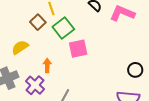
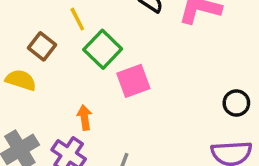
brown square: (38, 22) -> (42, 46), moved
yellow semicircle: (20, 47) -> (21, 80), moved, turned 60

